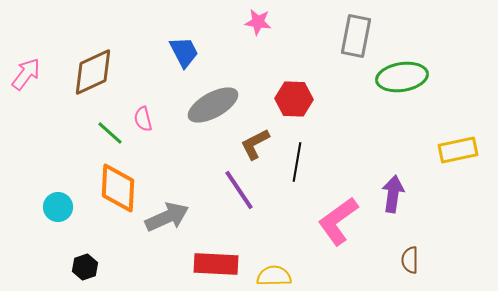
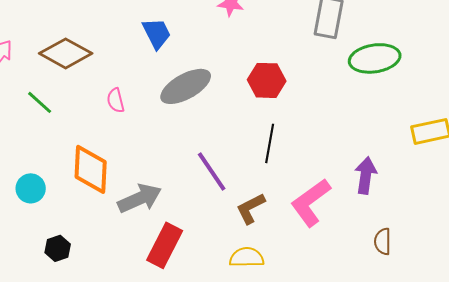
brown diamond: (93, 72) -> (66, 53), turned 54
green line: (110, 133) -> (40, 102), moved
brown L-shape: (255, 144) -> (251, 208), moved
red rectangle: (216, 264) -> (165, 245), moved, turned -66

